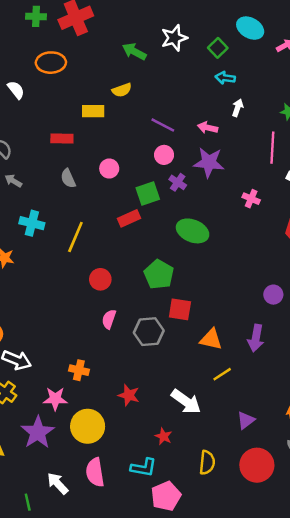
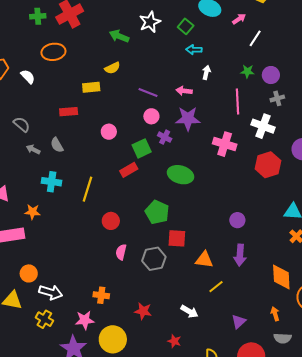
gray semicircle: (68, 178) -> (57, 145), moved
pink cross: (251, 199) -> (225, 144), size x1.6
purple circle: (273, 295) -> (237, 220), moved
white arrow: (186, 402) -> (189, 311), size x0.7

